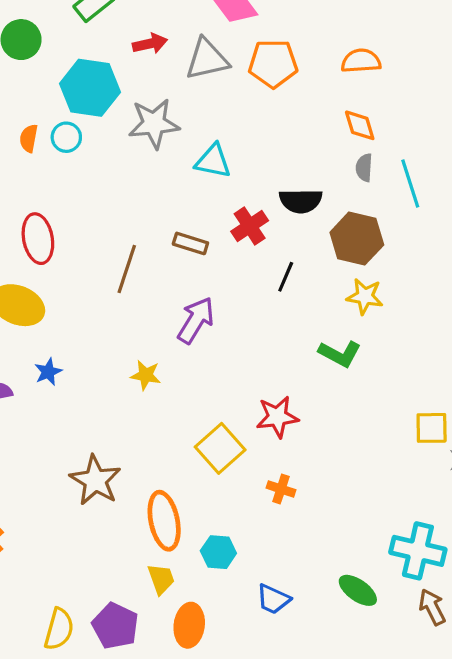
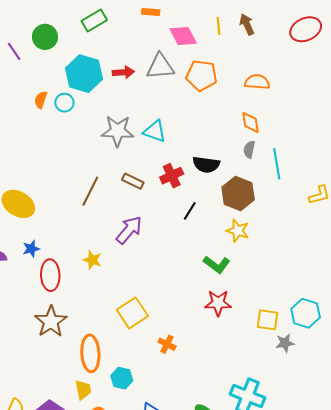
red arrow: (150, 44) -> (123, 72), moved
gray star: (154, 124) -> (118, 131), moved
red ellipse: (38, 239) -> (50, 275), moved
red star: (277, 417) -> (218, 303), moved

